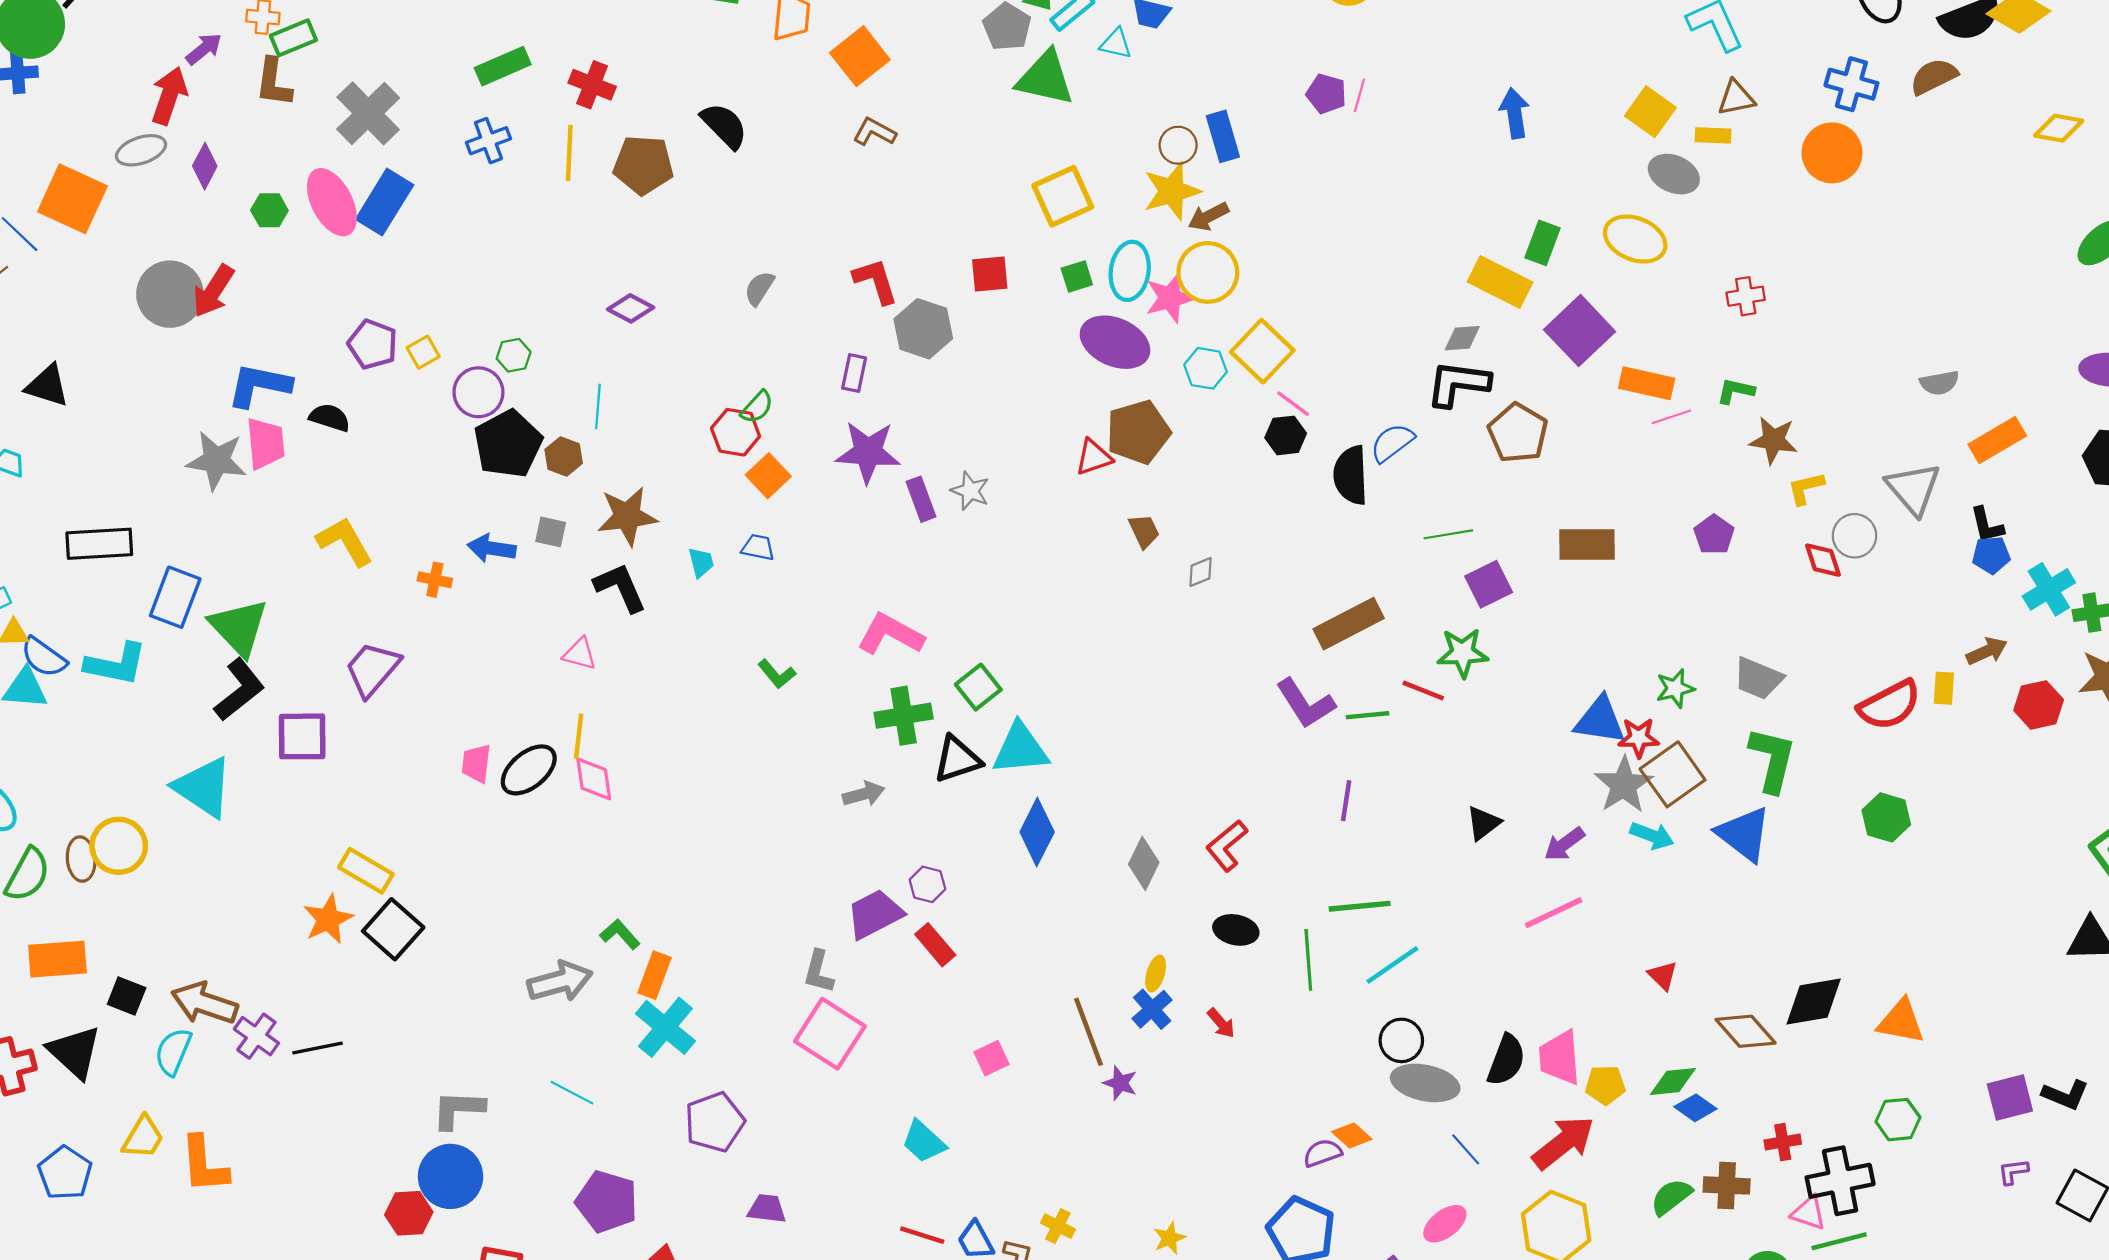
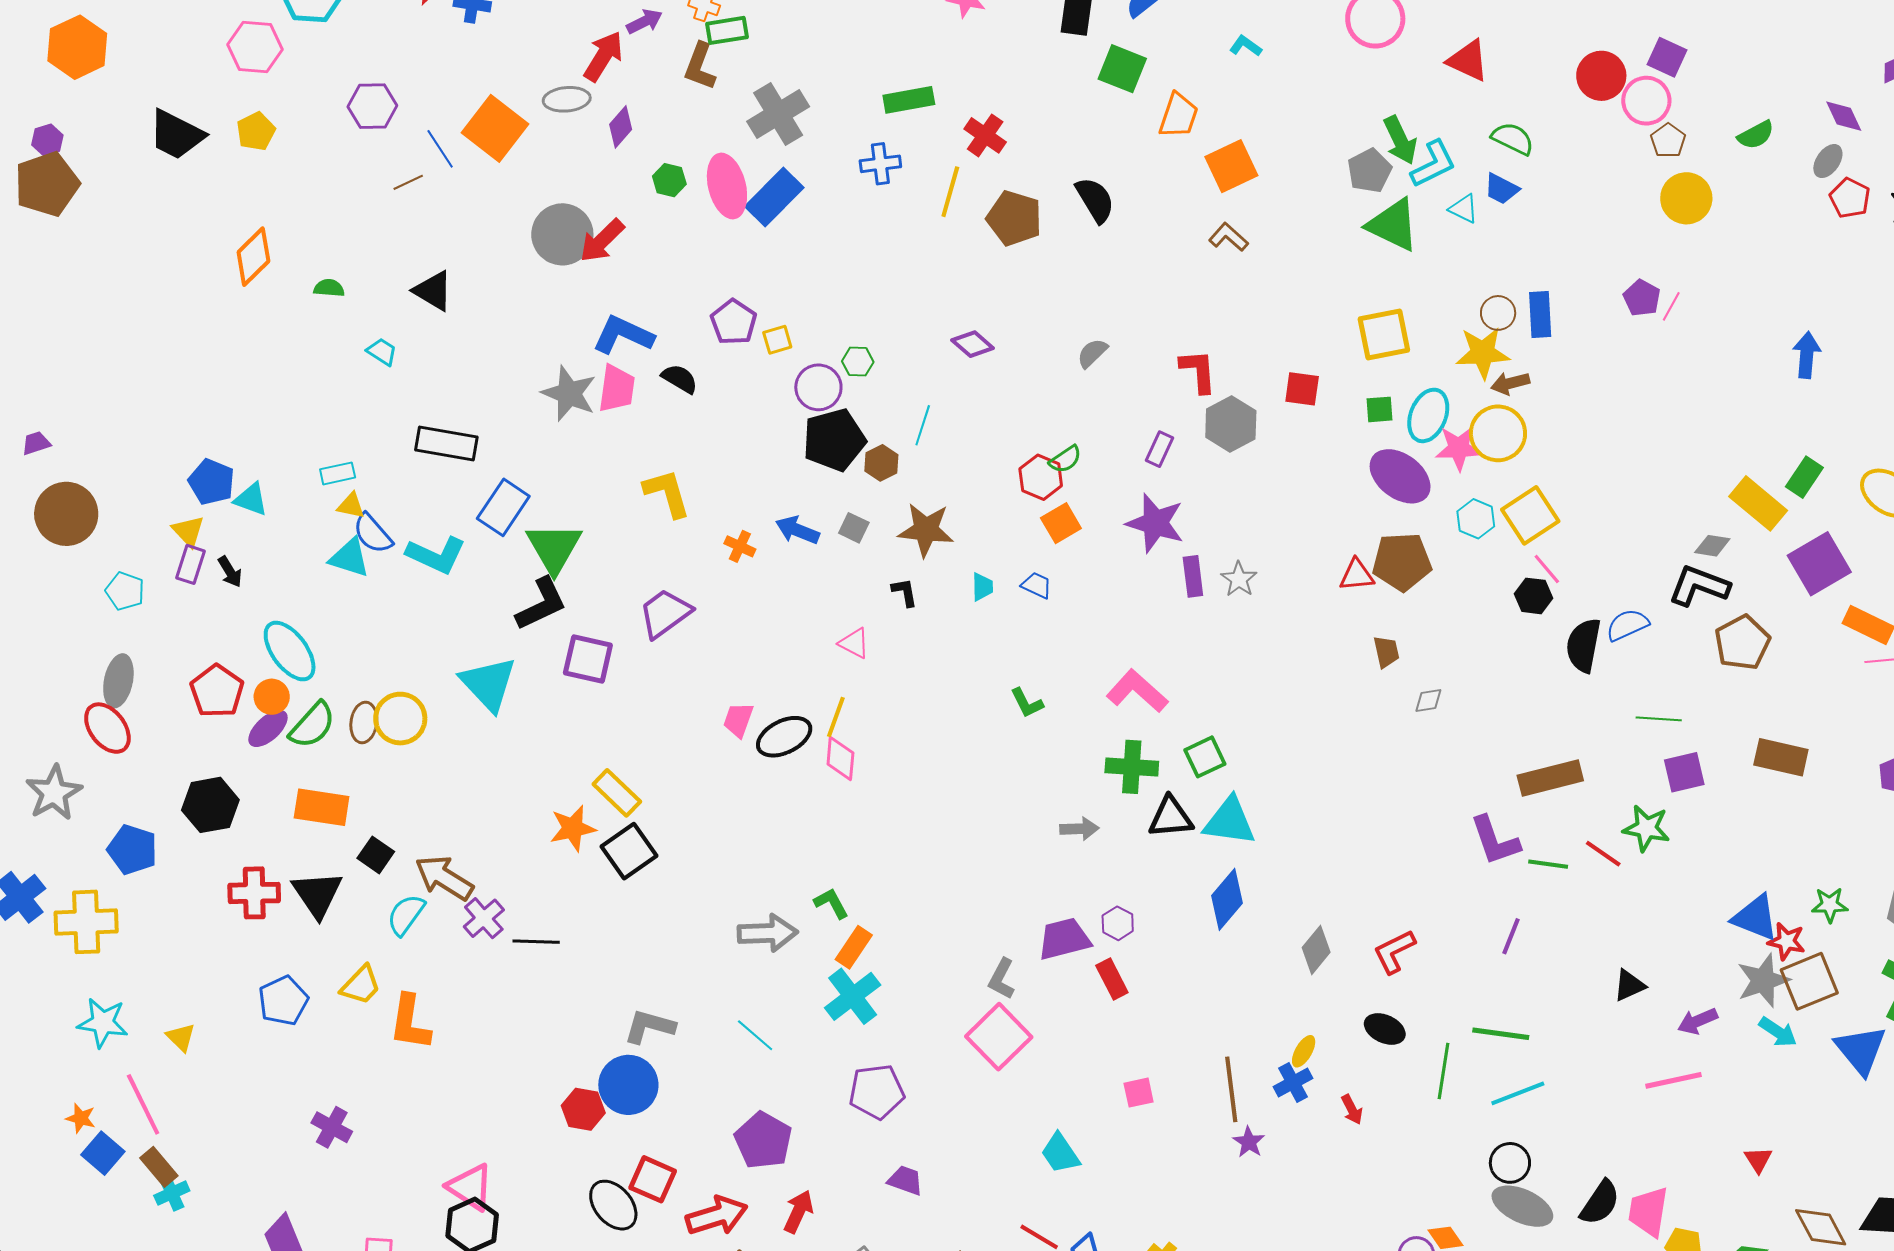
black L-shape: (620, 587) -> (905, 592), size x0.6

